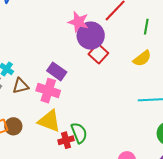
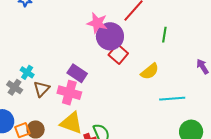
green line: (146, 27) -> (164, 35), moved
yellow semicircle: (142, 58) -> (150, 71), moved
brown triangle: (21, 86) -> (42, 89), turned -30

